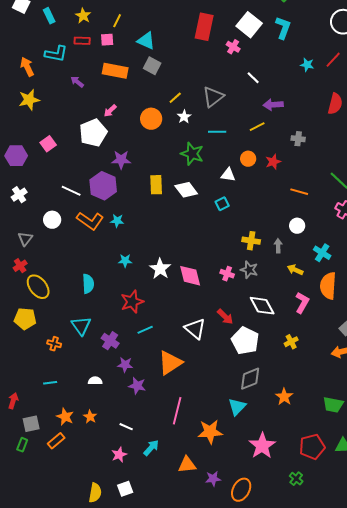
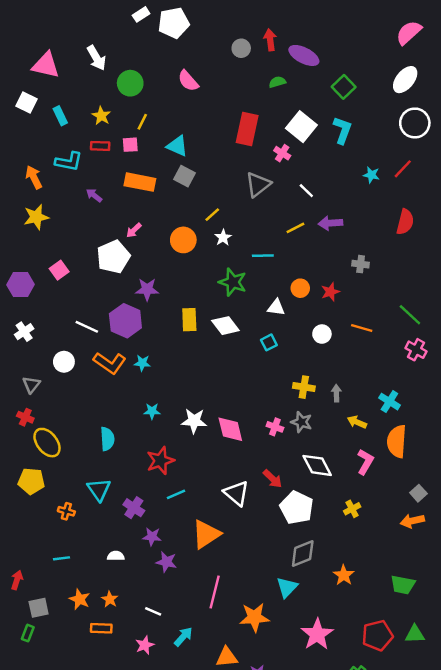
gray triangle: (213, 97) -> (258, 184), moved
yellow line: (257, 127) -> (295, 228), moved
white circle: (297, 226) -> (322, 334), moved
red cross: (20, 266) -> (25, 417), turned -32
white star: (160, 269) -> (194, 421), turned -30
orange rectangle: (56, 441) -> (101, 628), moved, turned 42

